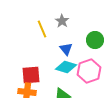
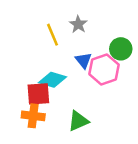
cyan diamond: (66, 67) -> (52, 80), moved
pink hexagon: (89, 71) -> (104, 69), moved

